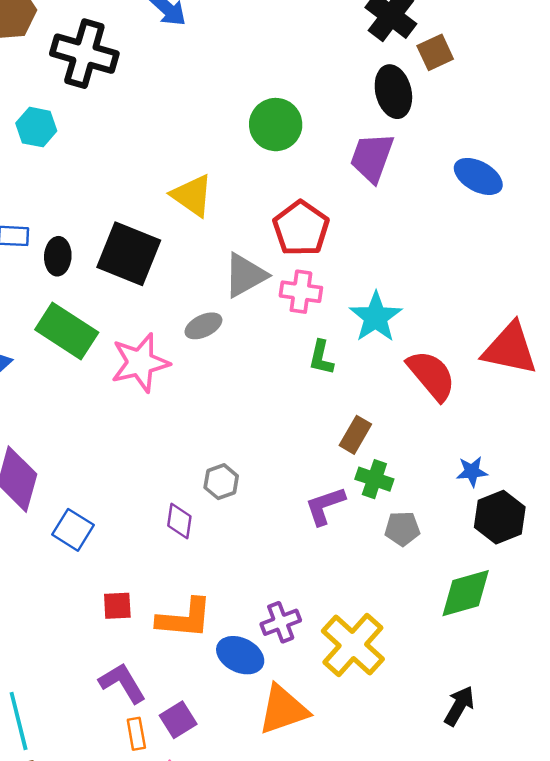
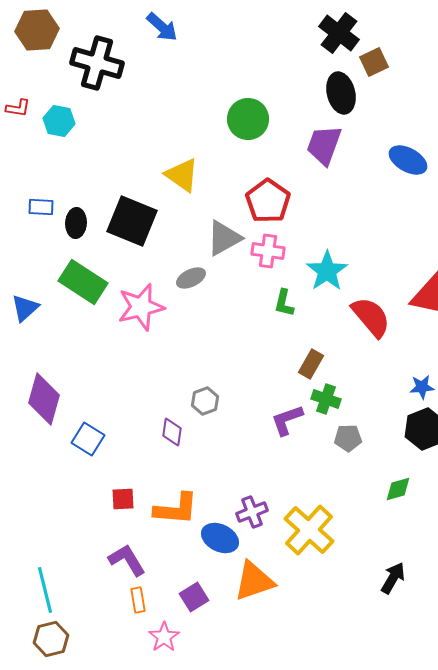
blue star: (472, 472) -> (422, 387), moved
green diamond: (466, 593) -> (398, 489), size x0.6
purple square: (178, 720) -> (194, 597), moved

